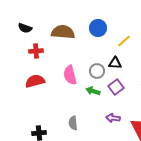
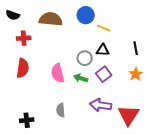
yellow line: (124, 41) -> (104, 28), moved, turned 64
pink semicircle: (70, 75) -> (58, 73), moved
red semicircle: (35, 81) -> (23, 68), turned 114
purple arrow: (113, 118) -> (101, 105), size x1.5

